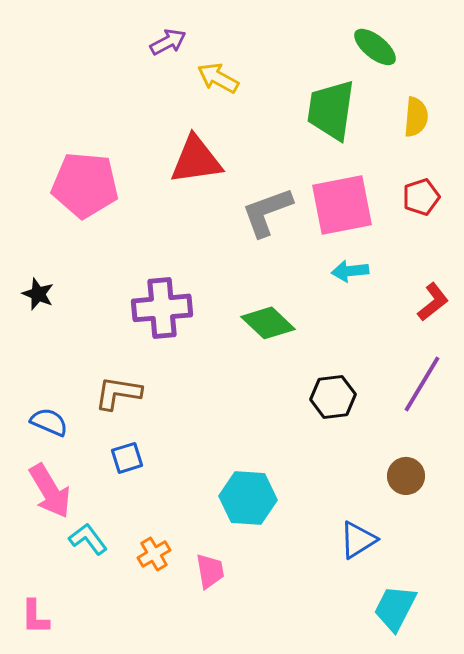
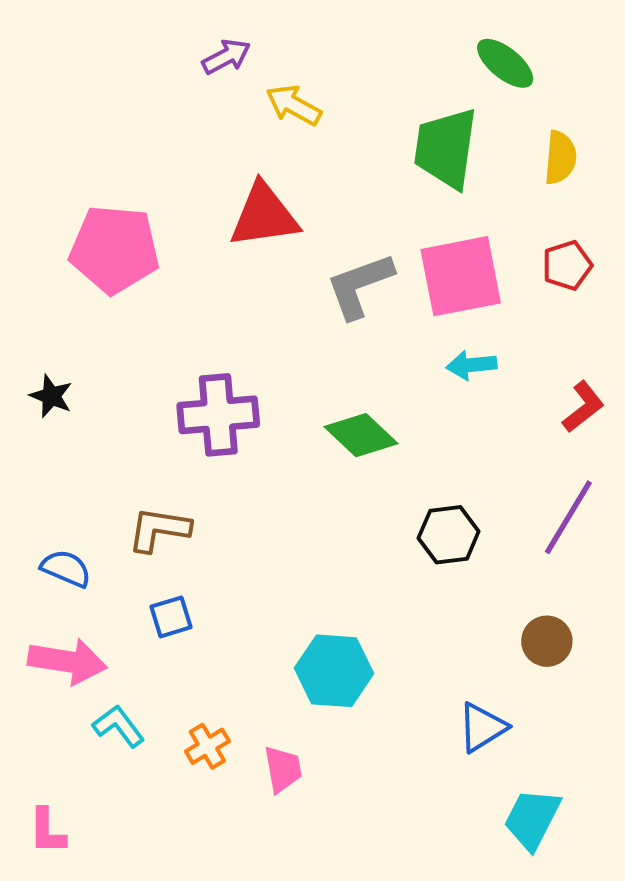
pink arrow: (50, 491) -> (67, 661), turned -50

